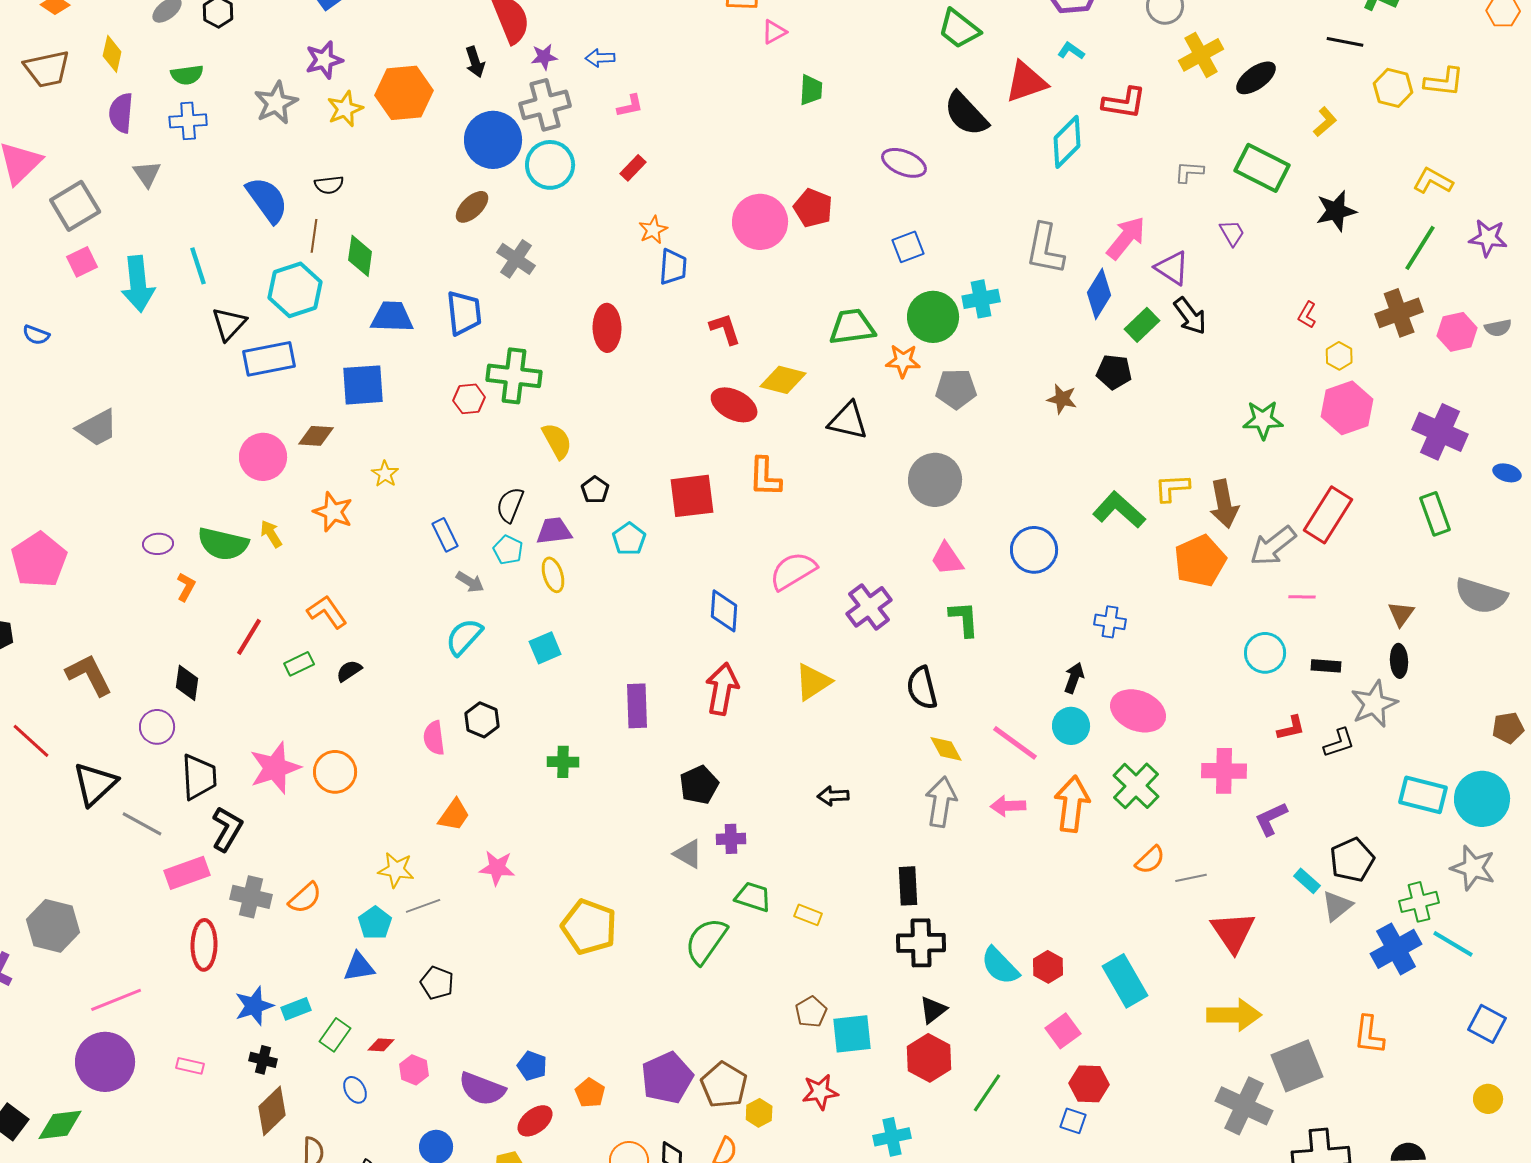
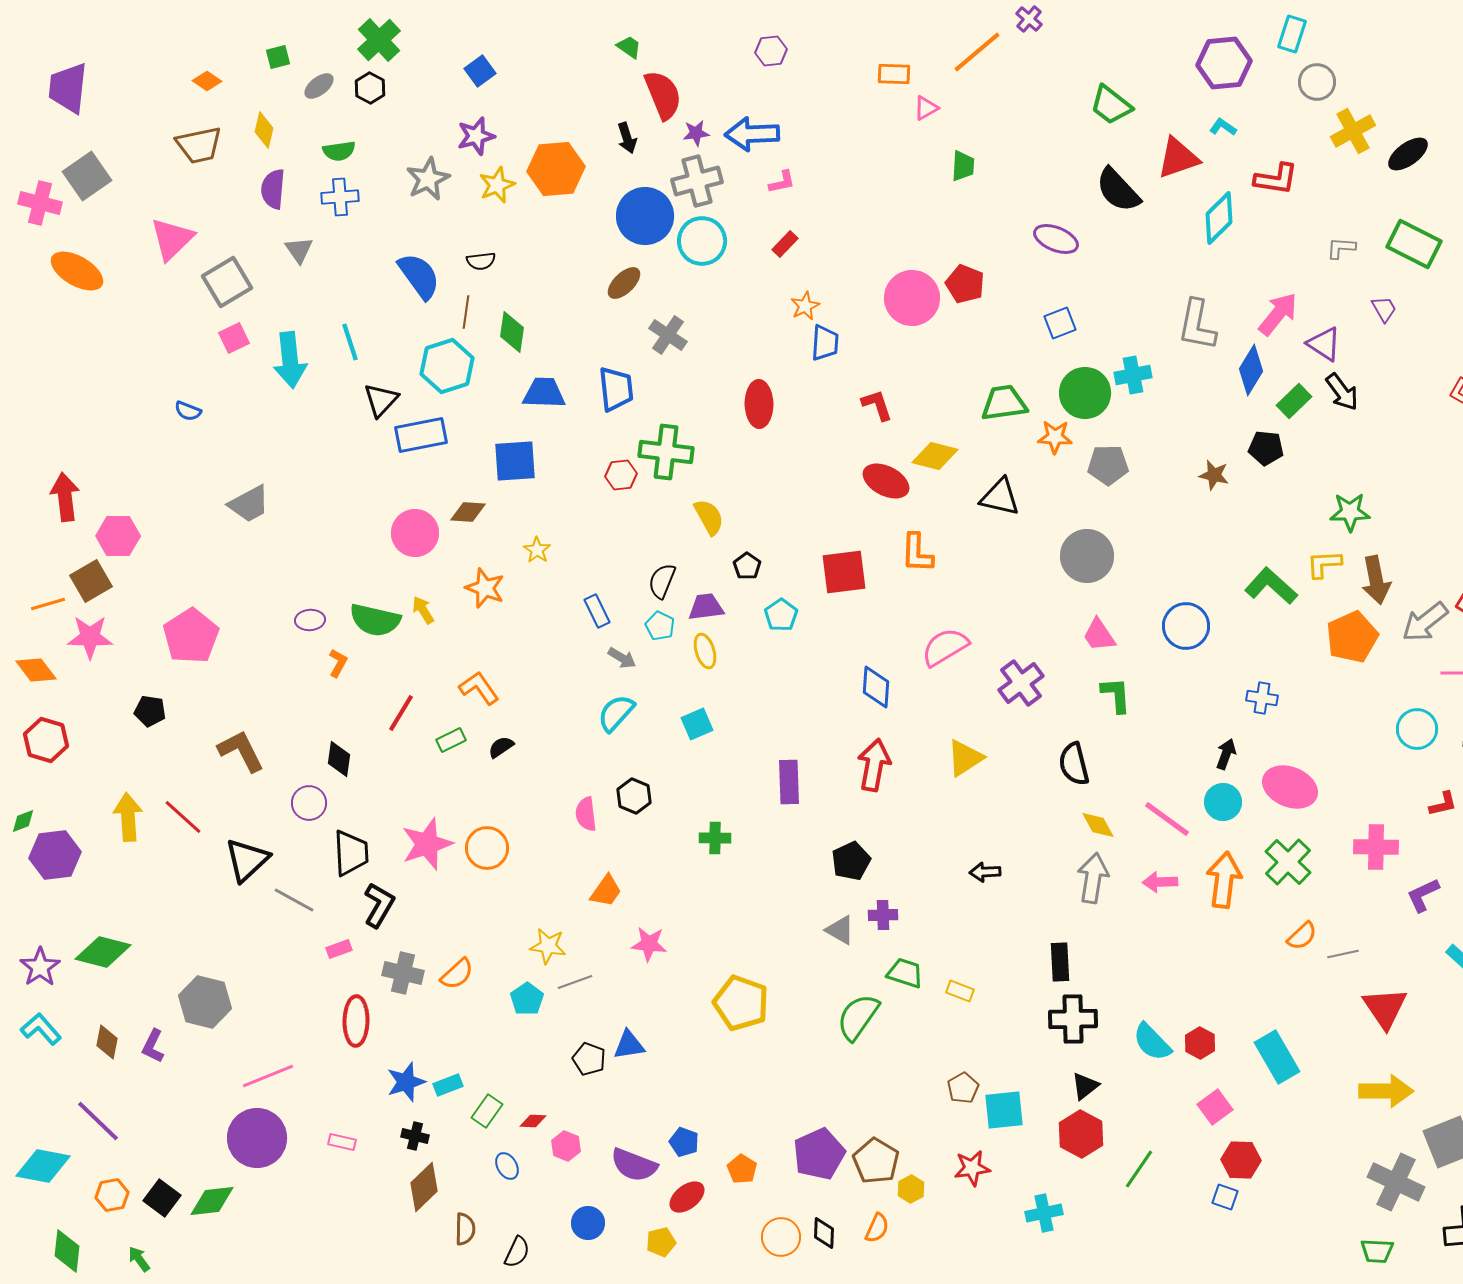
blue arrow: (600, 58) -> (752, 134), size x1.8
green star: (1263, 420) -> (1350, 512), moved
pink rectangle: (187, 873) -> (339, 949), size x0.6
blue triangle: (359, 967) -> (629, 1045), moved

